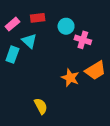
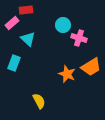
red rectangle: (38, 18) -> (26, 10), moved
cyan rectangle: (12, 55) -> (14, 63), moved

